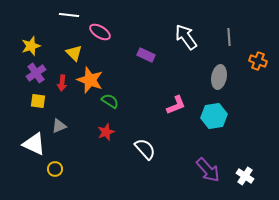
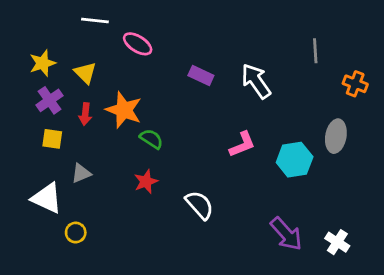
white arrow: (186, 37) -> (256, 81), moved
yellow triangle: (74, 53) -> (85, 73), moved
gray ellipse: (219, 77) -> (336, 136), moved

